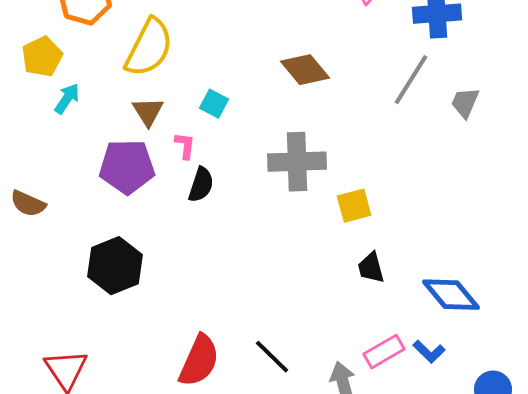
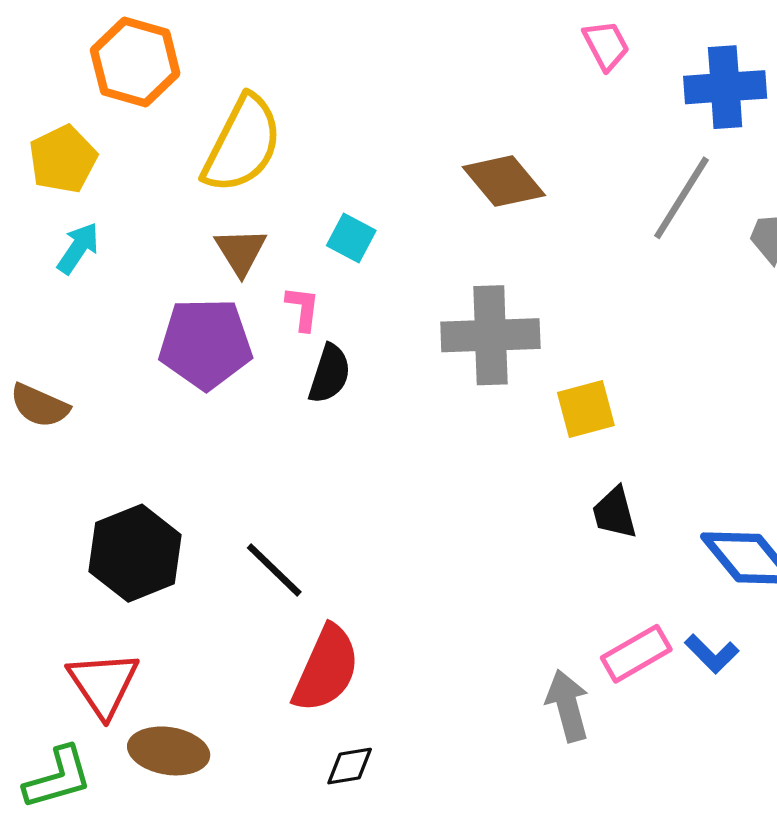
cyan arrow: (67, 99) -> (78, 248), moved
black hexagon: (115, 266) -> (135, 553), moved
black line: (272, 357) -> (274, 570), moved

